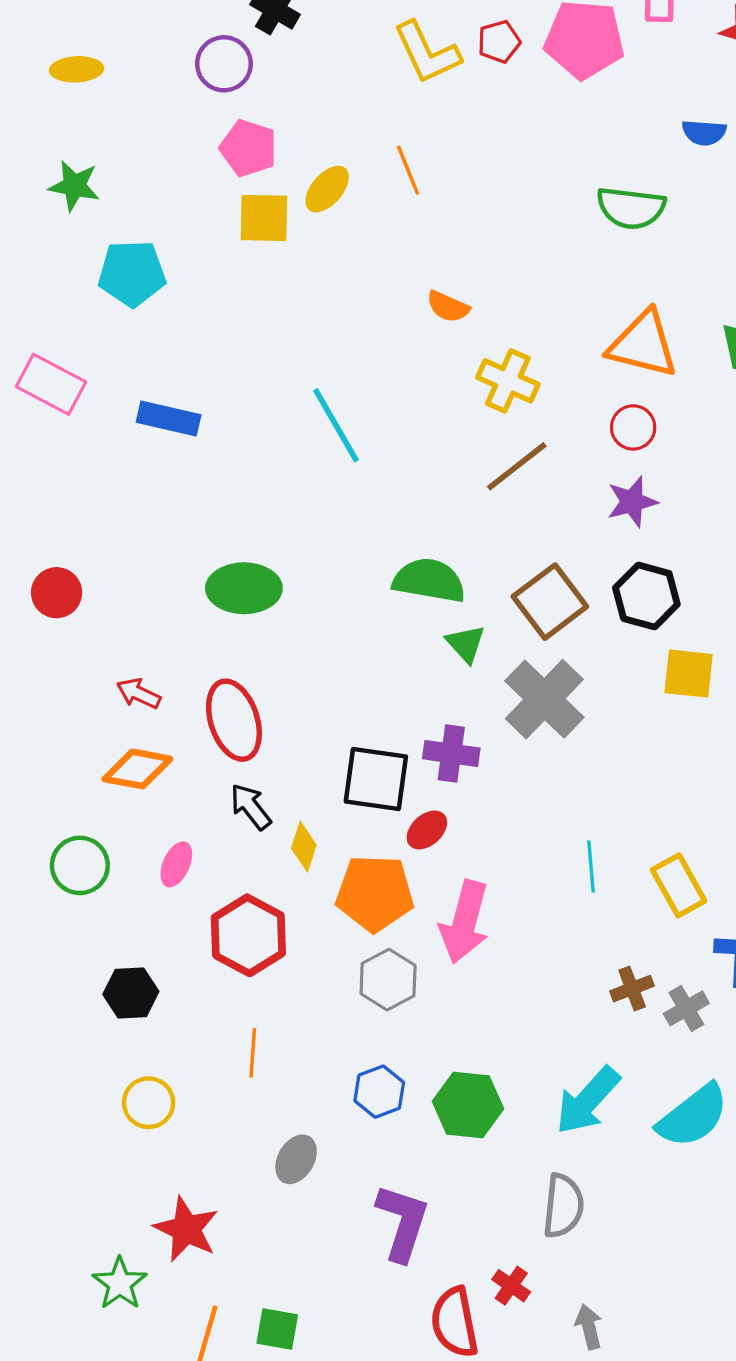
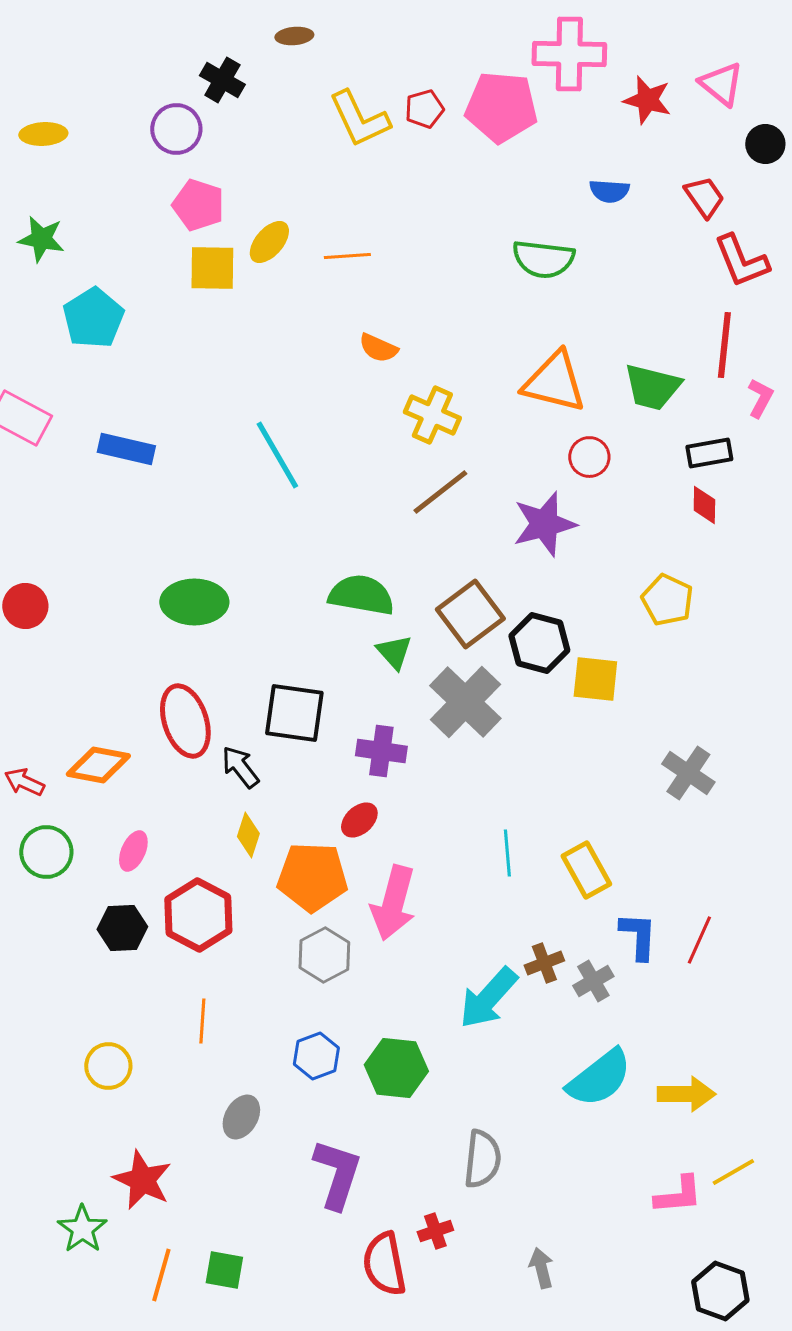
orange line: (408, 170) -> (347, 256), moved, turned -72
cyan pentagon: (132, 273) -> (93, 318), turned -30
red circle: (633, 427) -> (589, 457), moved
purple star: (632, 502) -> (544, 524), size x1.4
black hexagon: (646, 596) -> (539, 643), moved
red arrow: (139, 694) -> (24, 782), moved
black square: (376, 779) -> (294, 713), moved
black arrow: (251, 807) -> (240, 767), moved
black hexagon: (131, 993) -> (122, 928), moved
cyan arrow: (588, 1101) -> (488, 998), moved
red cross: (511, 1286) -> (435, 1231), turned 36
gray arrow: (589, 1327) -> (541, 1268), moved

